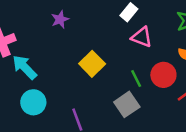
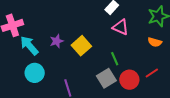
purple star: (60, 19) -> (57, 41), moved
red circle: (163, 75) -> (129, 80), moved

